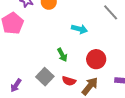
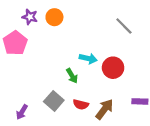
cyan arrow: (79, 29) -> (88, 58), moved
red circle: (96, 59) -> (113, 68), moved

